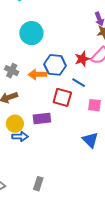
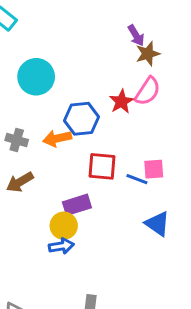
blue line: (79, 83) -> (137, 179), moved
yellow circle: (15, 124) -> (64, 226), moved
blue arrow: (20, 137) -> (61, 246), moved

